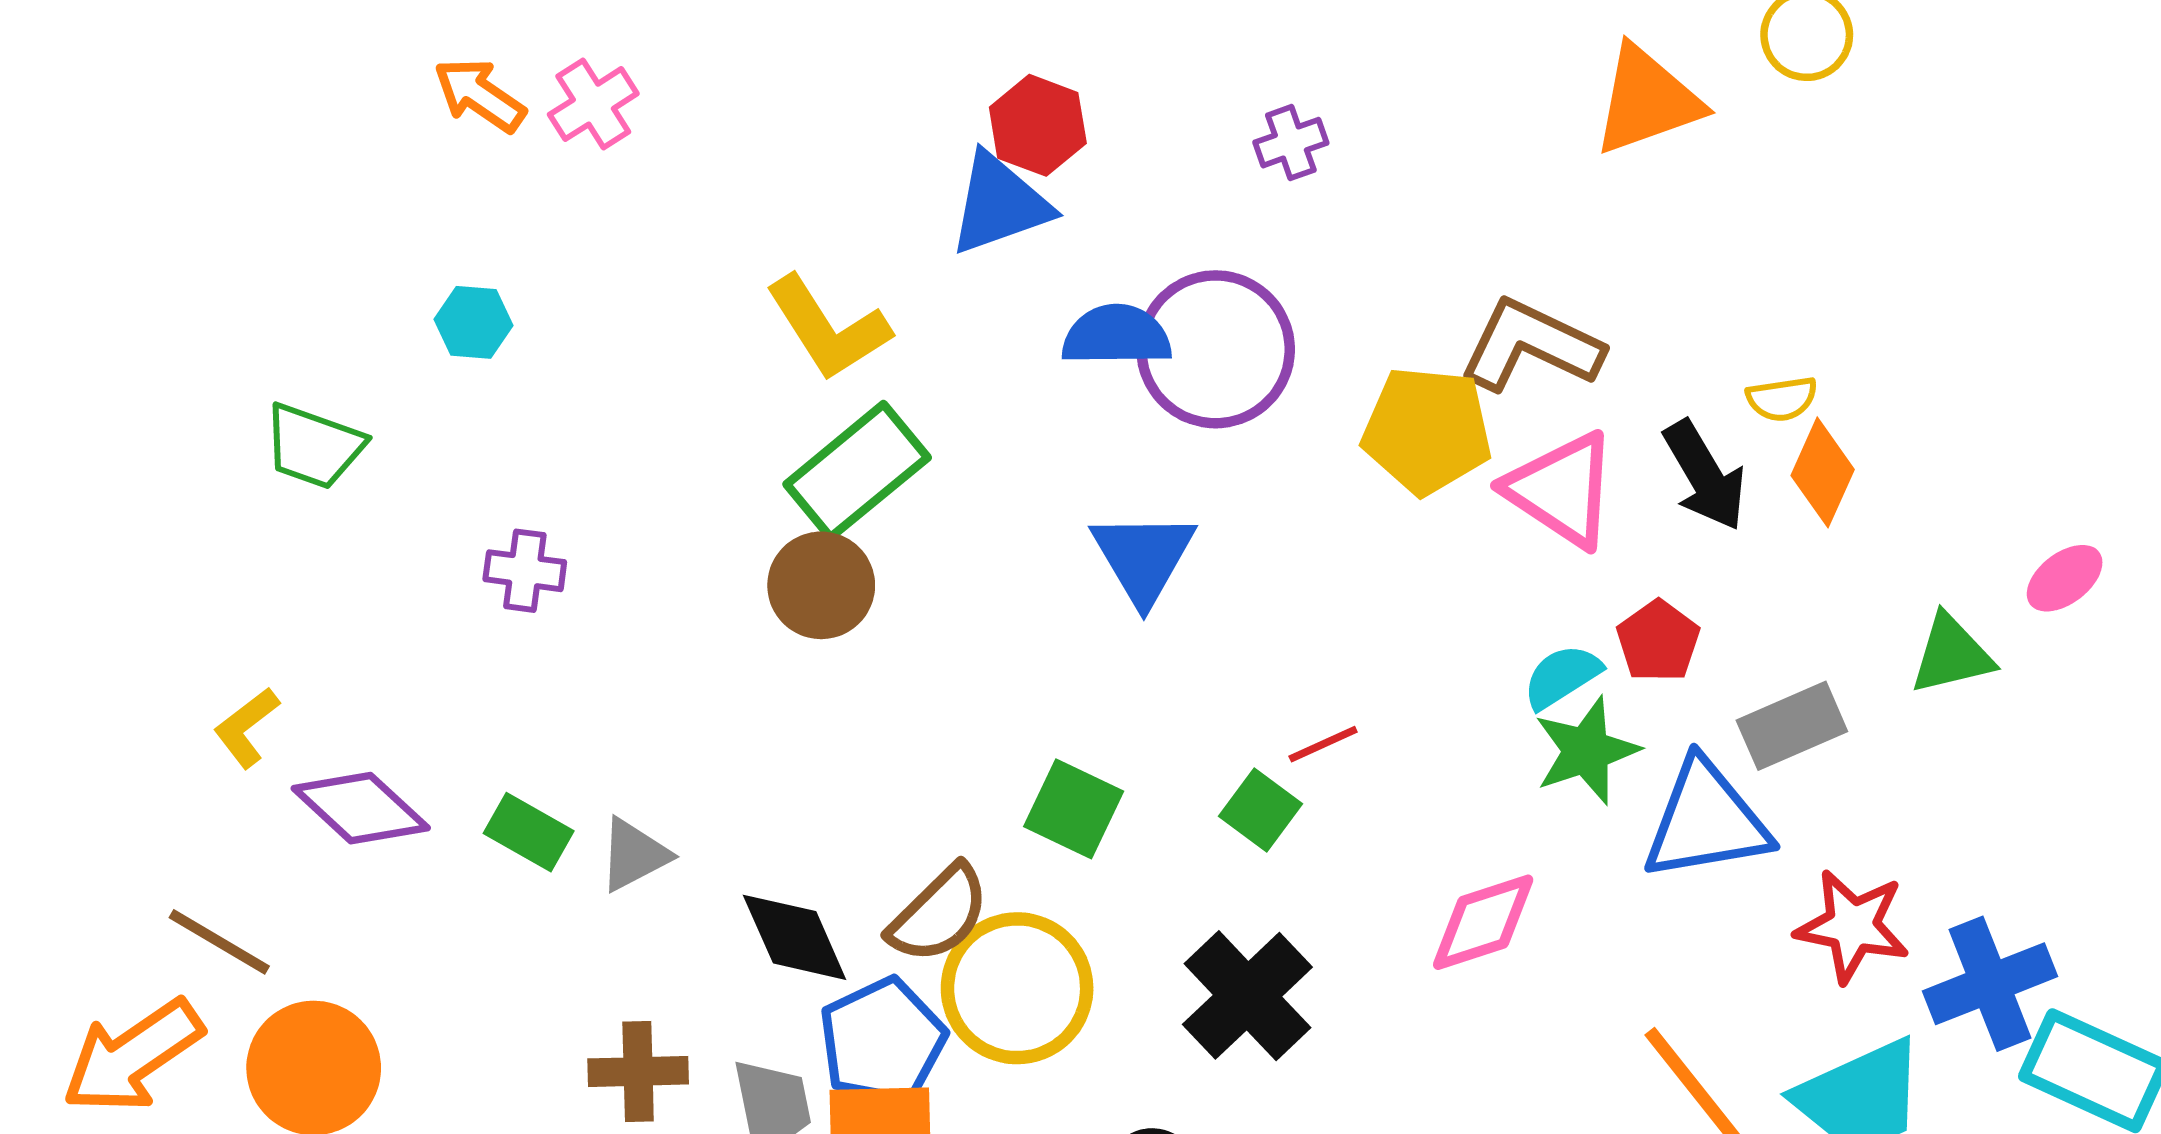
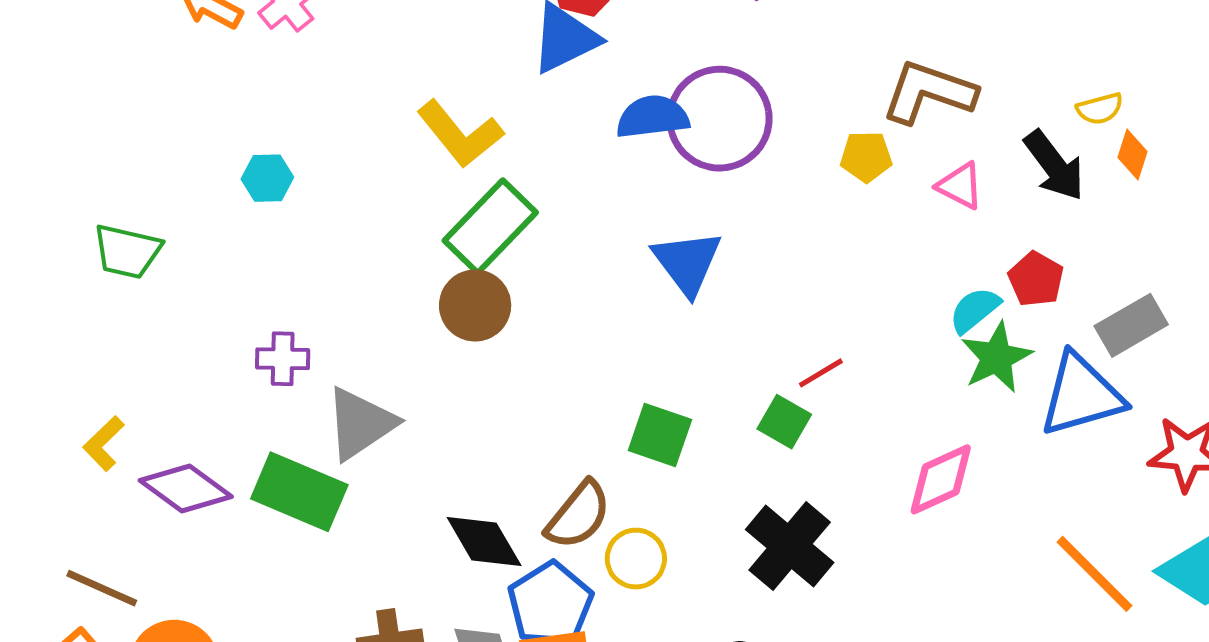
cyan hexagon: (474, 322) -> (267, 178), moved
yellow pentagon: (1427, 430) -> (866, 157), size x0.6
orange diamond: (1823, 472) -> (1132, 154), size x0.7
pink triangle: (1562, 490) -> (960, 186), size x0.6
purple cross: (525, 571) -> (283, 359), moved
green rectangle: (529, 832) -> (299, 492), size x1.6
gray triangle: (634, 855) -> (360, 424), moved, size x1.5
yellow circle: (1017, 988) -> (636, 559), size x0.6

